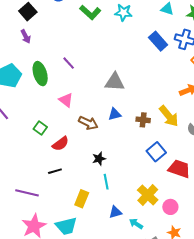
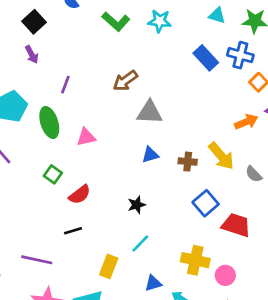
purple line: (69, 63) -> (65, 85), moved, turned 64
green ellipse: (40, 74) -> (49, 122), moved
pink triangle: (66, 100) -> (86, 137), turned -49
brown arrow: (88, 123) -> (125, 81), moved, turned 120
black star: (99, 159) -> (137, 205), moved
cyan line: (106, 182) -> (140, 244), turned 56
yellow cross: (148, 195) -> (195, 260), turned -30

